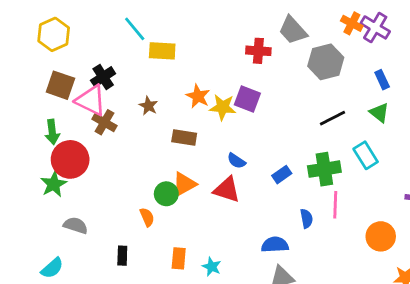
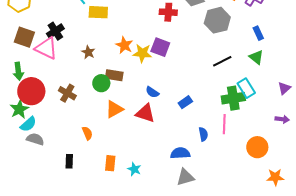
brown cross: (104, 122) -> (67, 93), moved
green cross: (324, 169) -> (233, 98), moved
green circle: (166, 194) -> (101, 83), moved
cyan semicircle: (52, 268) -> (28, 124), moved

